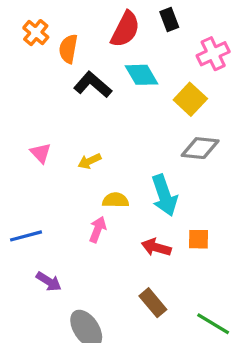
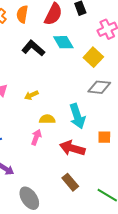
orange semicircle: (68, 49) -> (22, 14), moved
orange square: (199, 239) -> (104, 137), moved
red arrow: (156, 247) -> (72, 148), size x1.4

